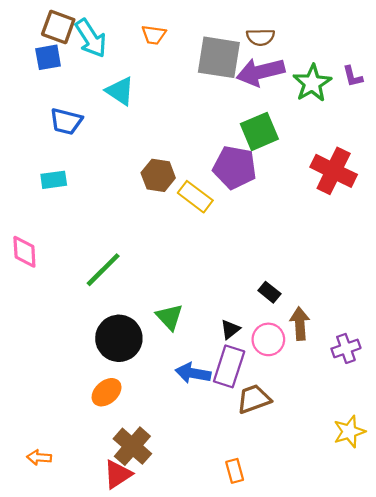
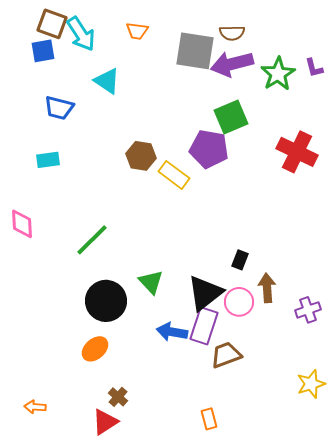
black rectangle: (269, 292) -> (240, 260), turned 72
black triangle: (230, 329) -> (205, 293), size x2.0
brown cross: (132, 446) -> (118, 397), size x0.6

